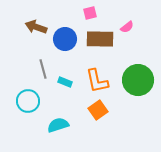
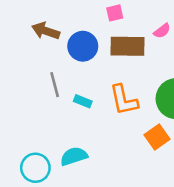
cyan circle: (28, 101) -> (35, 168), moved
orange square: (98, 110) -> (157, 137), moved

